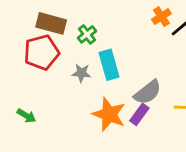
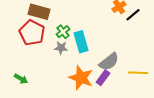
green cross: (87, 34) -> (63, 32), moved
red pentagon: (42, 52) -> (32, 33), turned -30

